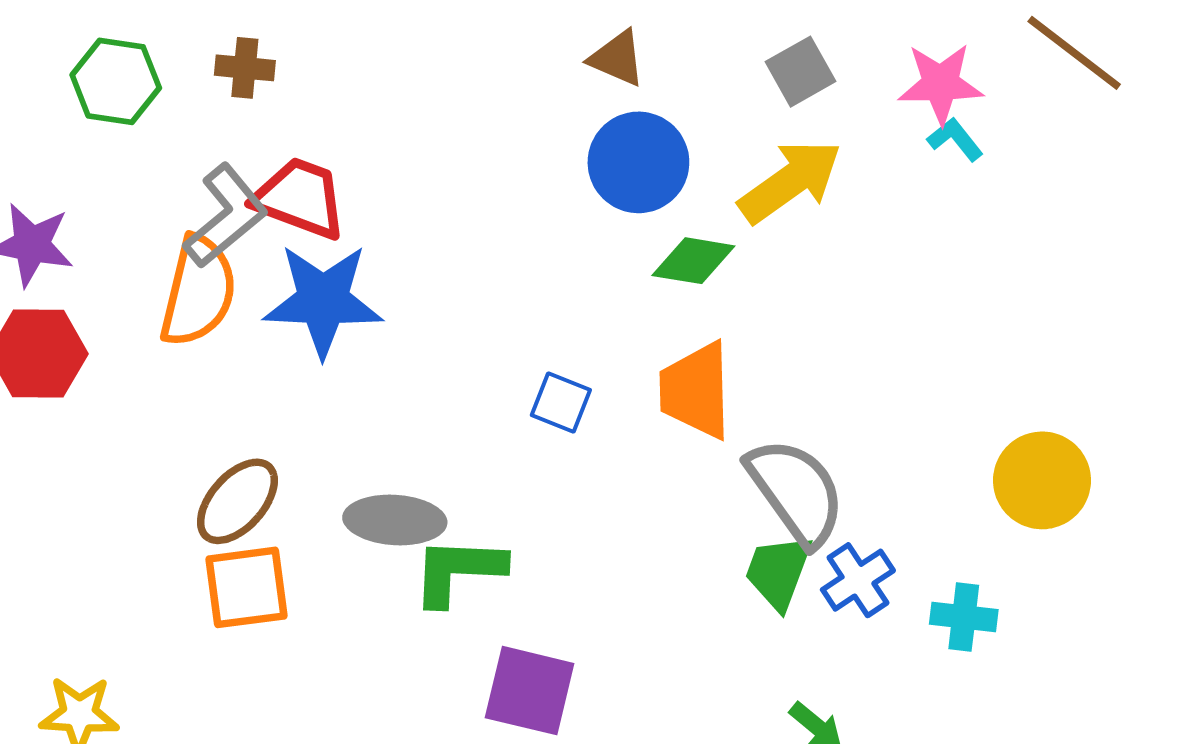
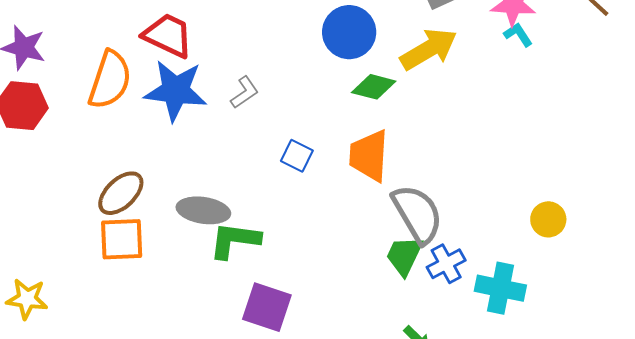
gray L-shape: (226, 216) -> (245, 92), moved, size x0.6
yellow circle: (1042, 480) -> (548, 219), size x0.7
cyan cross: (964, 617) -> (500, 288), size x1.4

